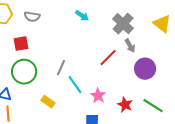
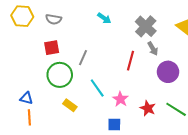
red square: (21, 44) -> (52, 48), moved
red line: (108, 58) -> (131, 61), turned -30
gray line: (61, 68) -> (83, 58), moved
green circle: (24, 72) -> (60, 75), moved

